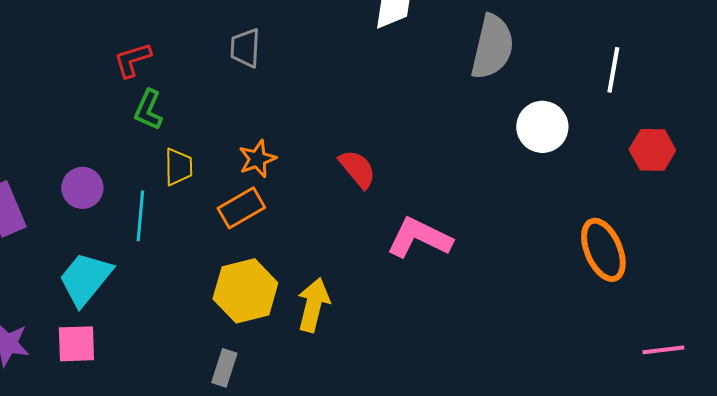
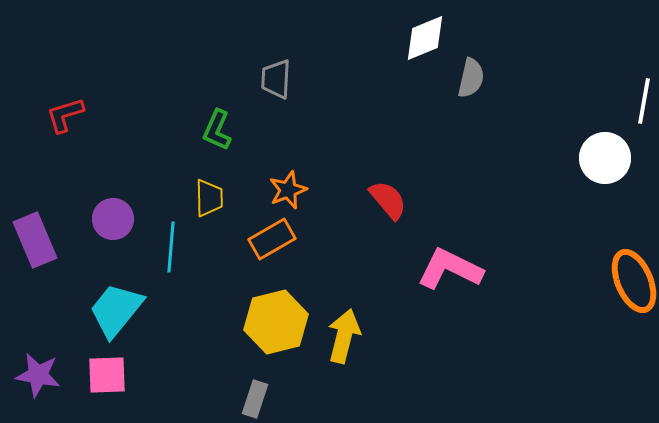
gray semicircle: (492, 47) -> (471, 78), moved, size x0.6
red L-shape: (132, 60) -> (65, 115), moved
green L-shape: (148, 110) -> (217, 130), moved
white circle: (542, 127) -> (605, 158), moved

